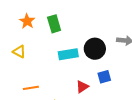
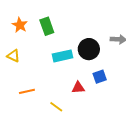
red triangle: (82, 87) -> (78, 88), turned 32

